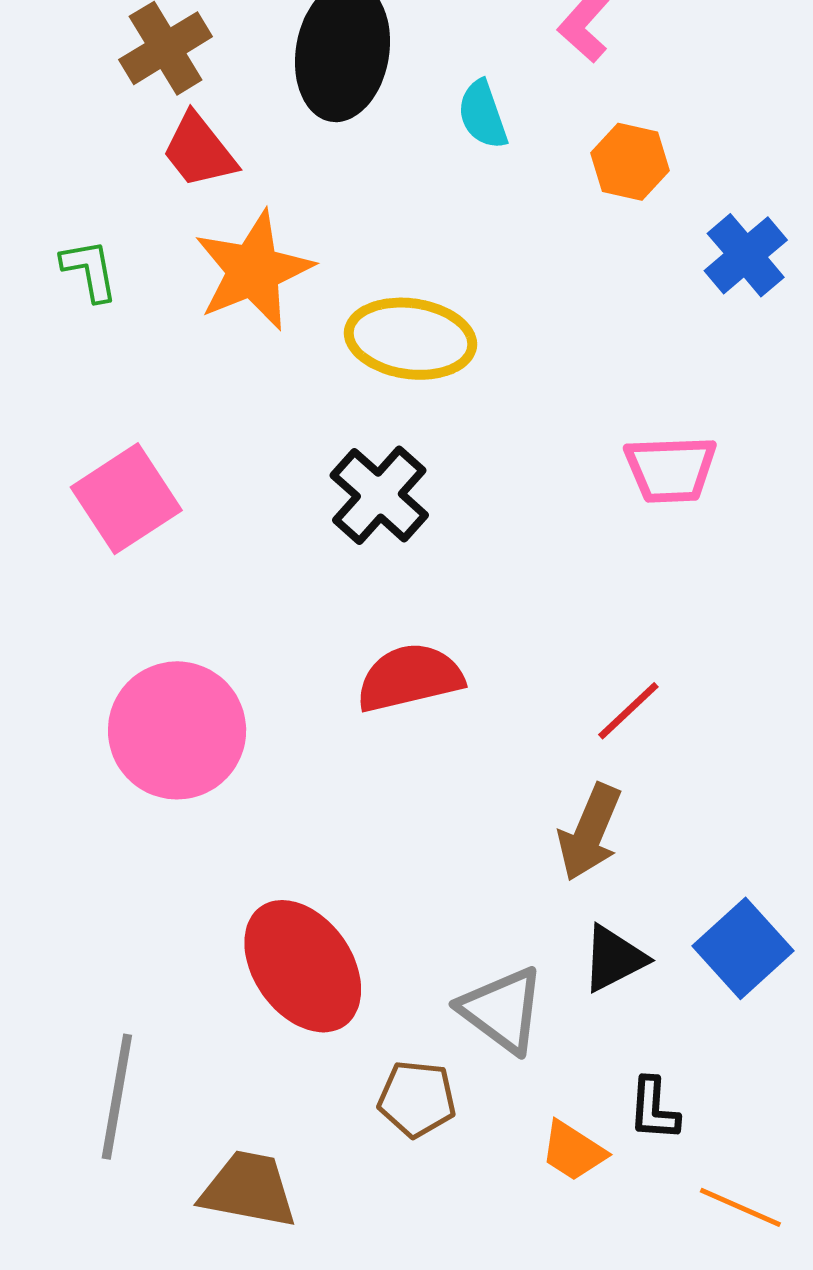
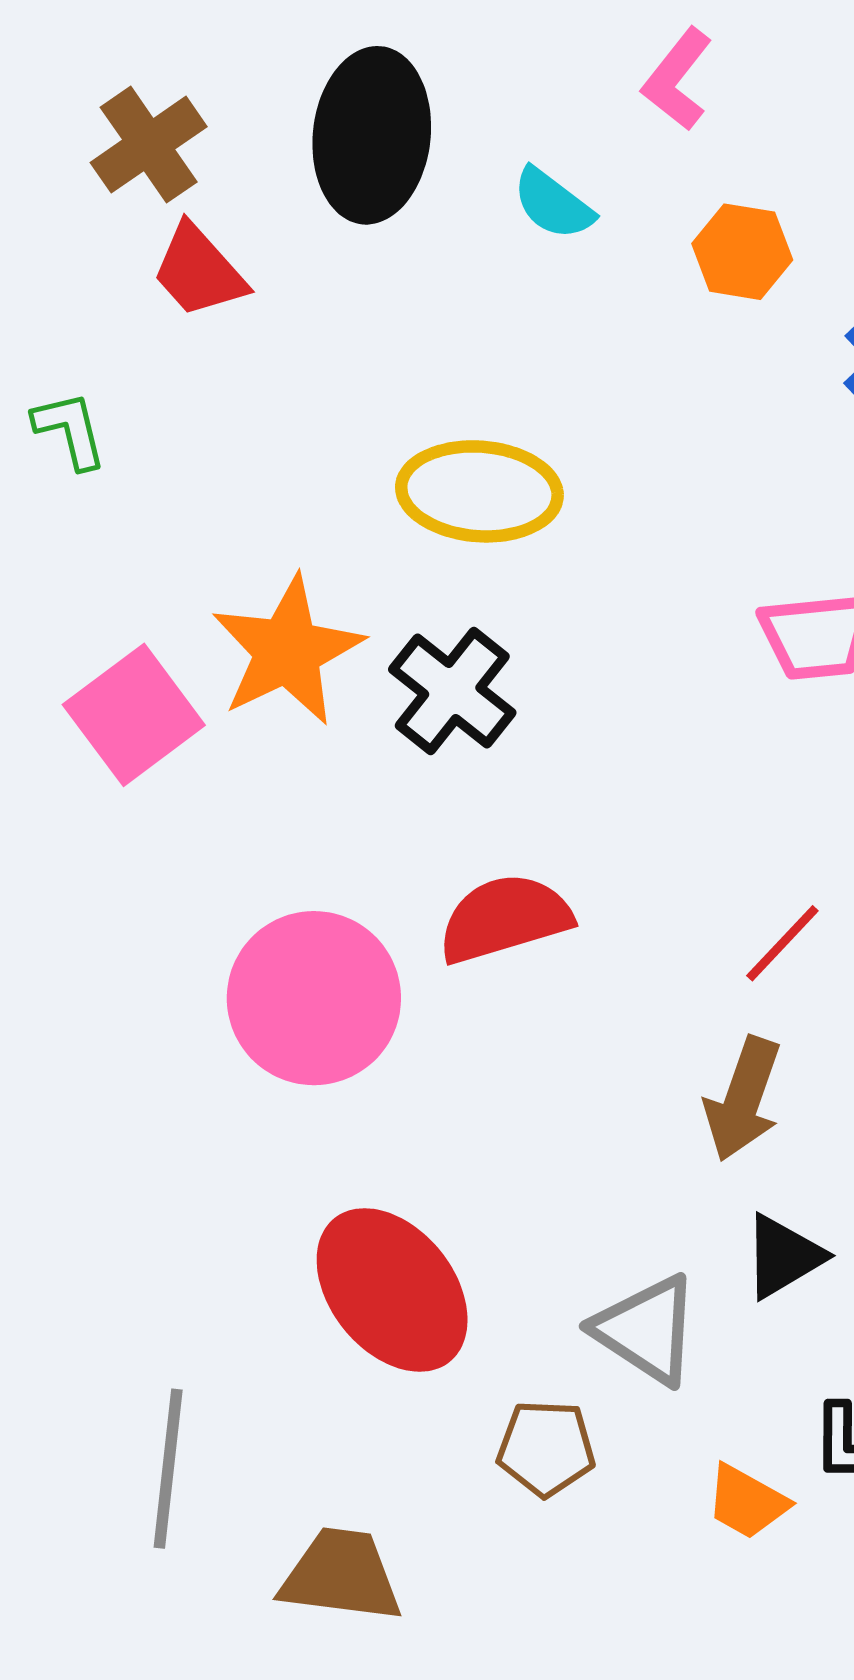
cyan semicircle: (483, 115) -> (553, 204), turned -30
orange star: (253, 270) -> (287, 651), moved
pink circle: (177, 730) -> (314, 998), moved

